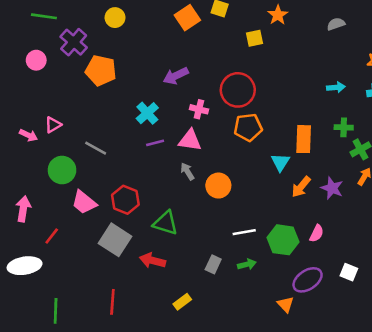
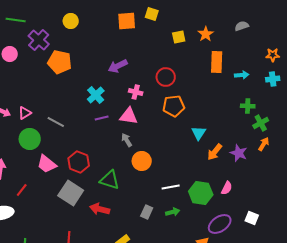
orange star: (278, 15) -> (206, 34), moved
orange square: (187, 18) -> (127, 21), turned 30
red circle: (238, 90) -> (166, 77), size x0.7
pink triangle: (53, 125) -> (25, 113), moved
orange rectangle: (304, 139) -> (217, 62), moved
orange circle: (218, 186) -> (142, 161), moved

